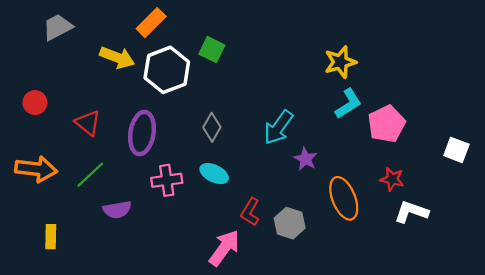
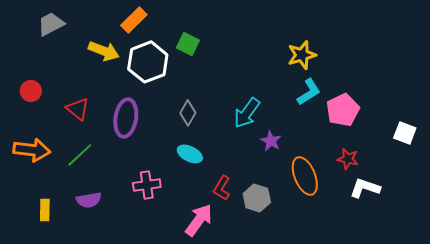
pink cross: (167, 180) -> (147, 185), moved
purple semicircle: (117, 210) -> (89, 200), moved

